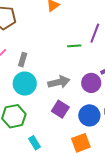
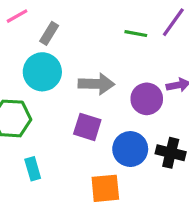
purple square: (60, 109) -> (87, 127), turned -30

